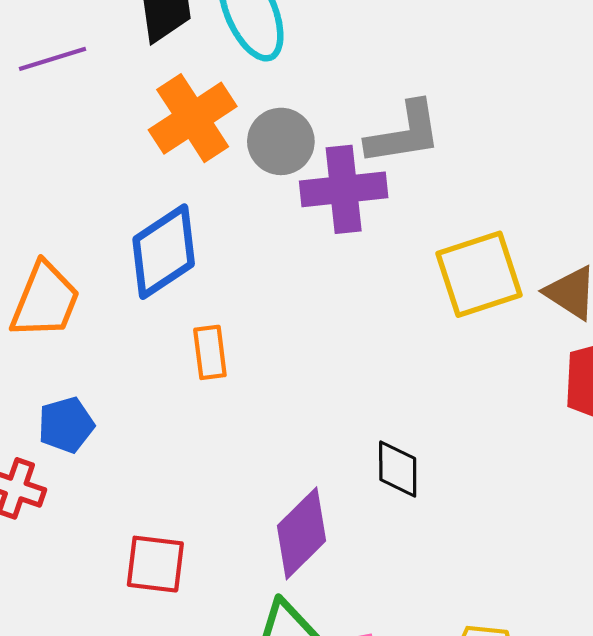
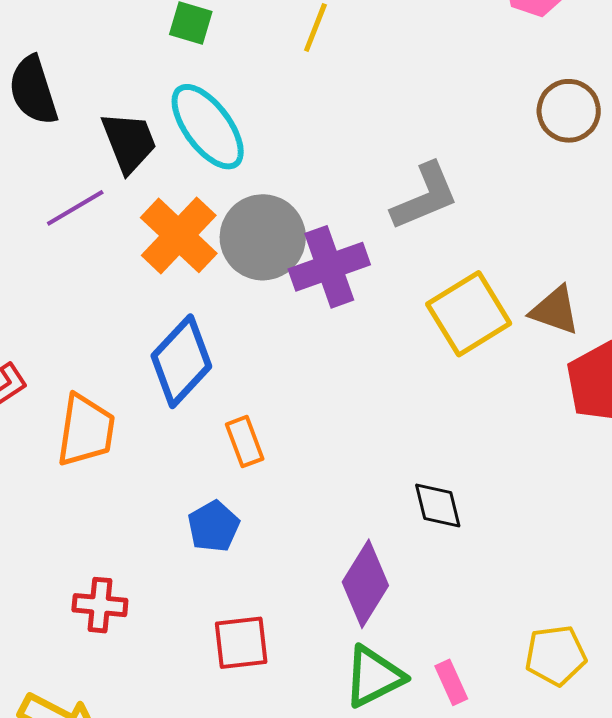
purple line: (53, 59) -> (75, 208), moved
gray L-shape: (404, 133) -> (425, 197), moved
gray circle: (281, 141) -> (263, 237), size x1.4
blue pentagon: (66, 425) -> (214, 526), moved

